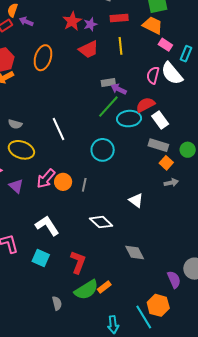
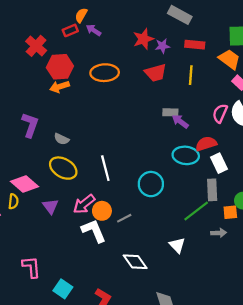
orange ellipse: (43, 58) -> (105, 73), turned 60
green line: (108, 107) -> (196, 211), moved
white line: (58, 129) -> (105, 168), moved
gray rectangle: (158, 145) -> (212, 190), turned 60
orange square: (166, 163) -> (230, 212), moved, turned 32
gray line: (84, 185) -> (124, 218), turned 40
white L-shape: (47, 226) -> (94, 231), moved

